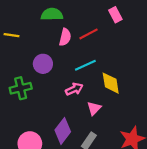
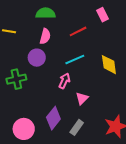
pink semicircle: (65, 37) -> (45, 36), moved
yellow diamond: (111, 83) -> (109, 65), moved
pink arrow: (74, 89) -> (64, 81), turned -42

